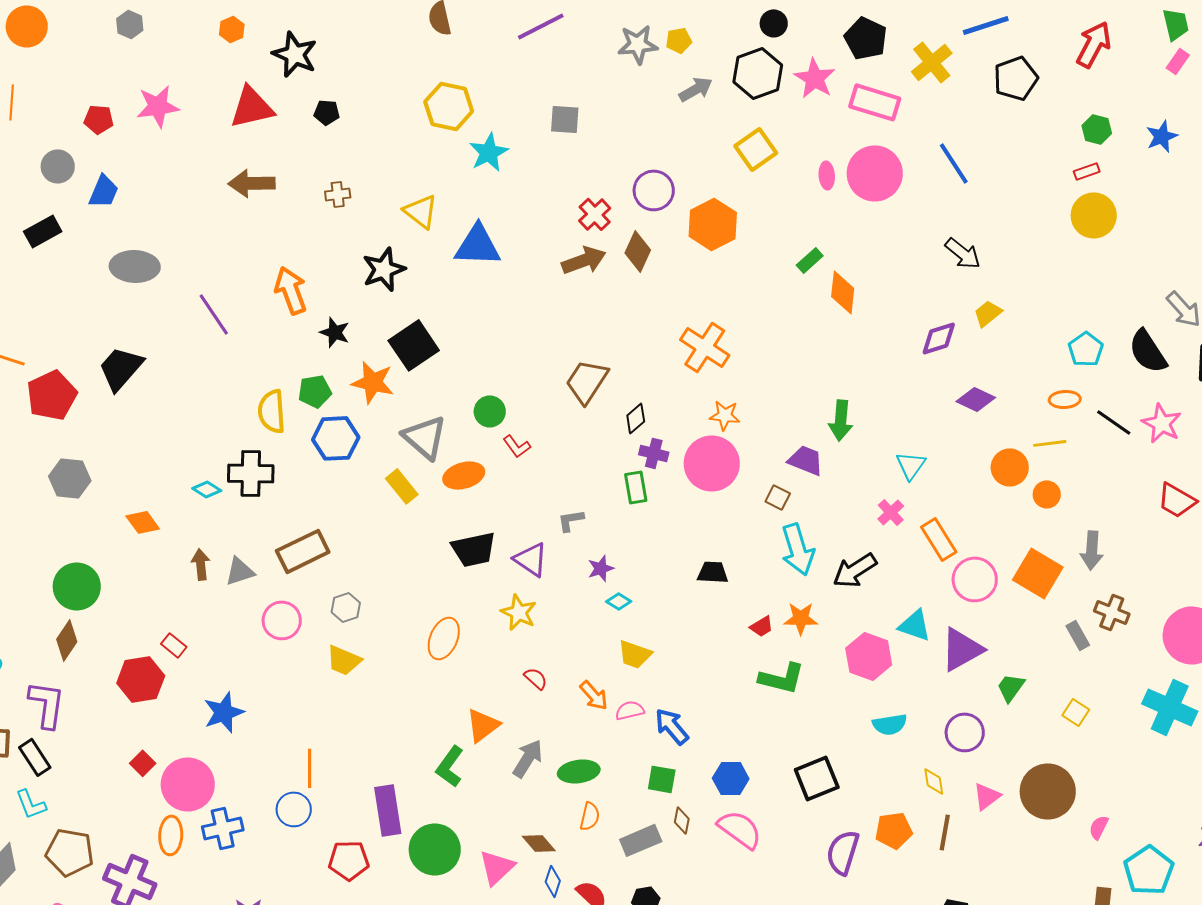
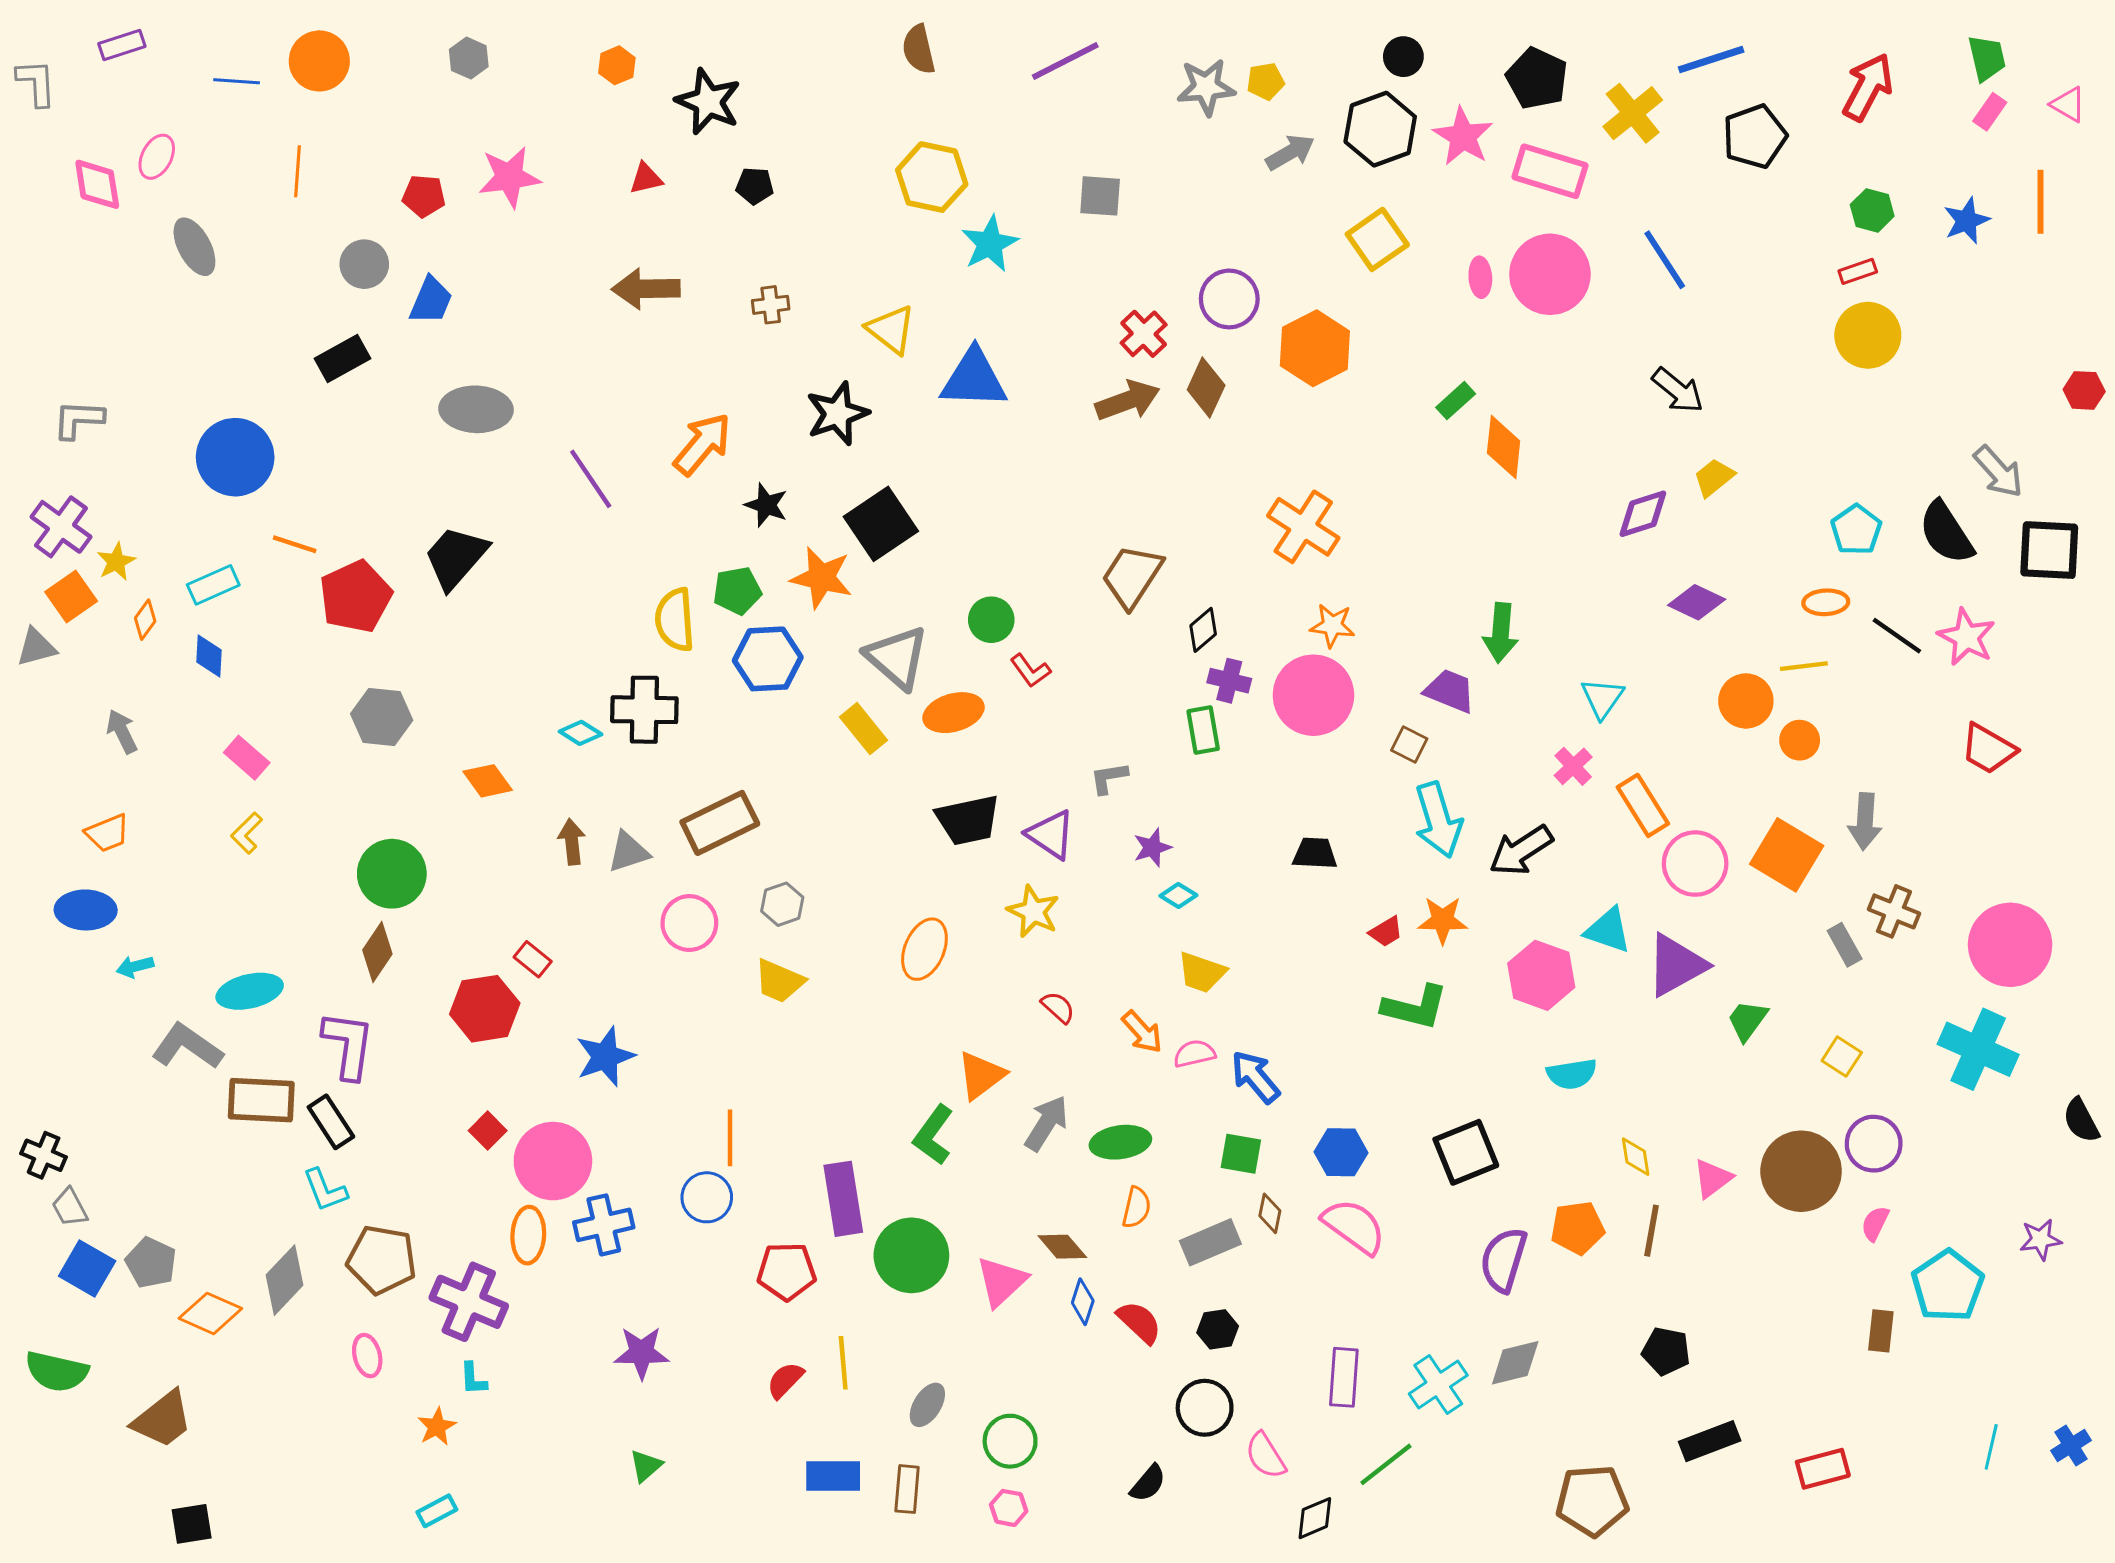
red triangle: (252, 107) -> (646, 179), size x0.5
orange arrow: (291, 290) -> (702, 444), turned 60
purple circle: (965, 732) -> (1874, 1144), moved

